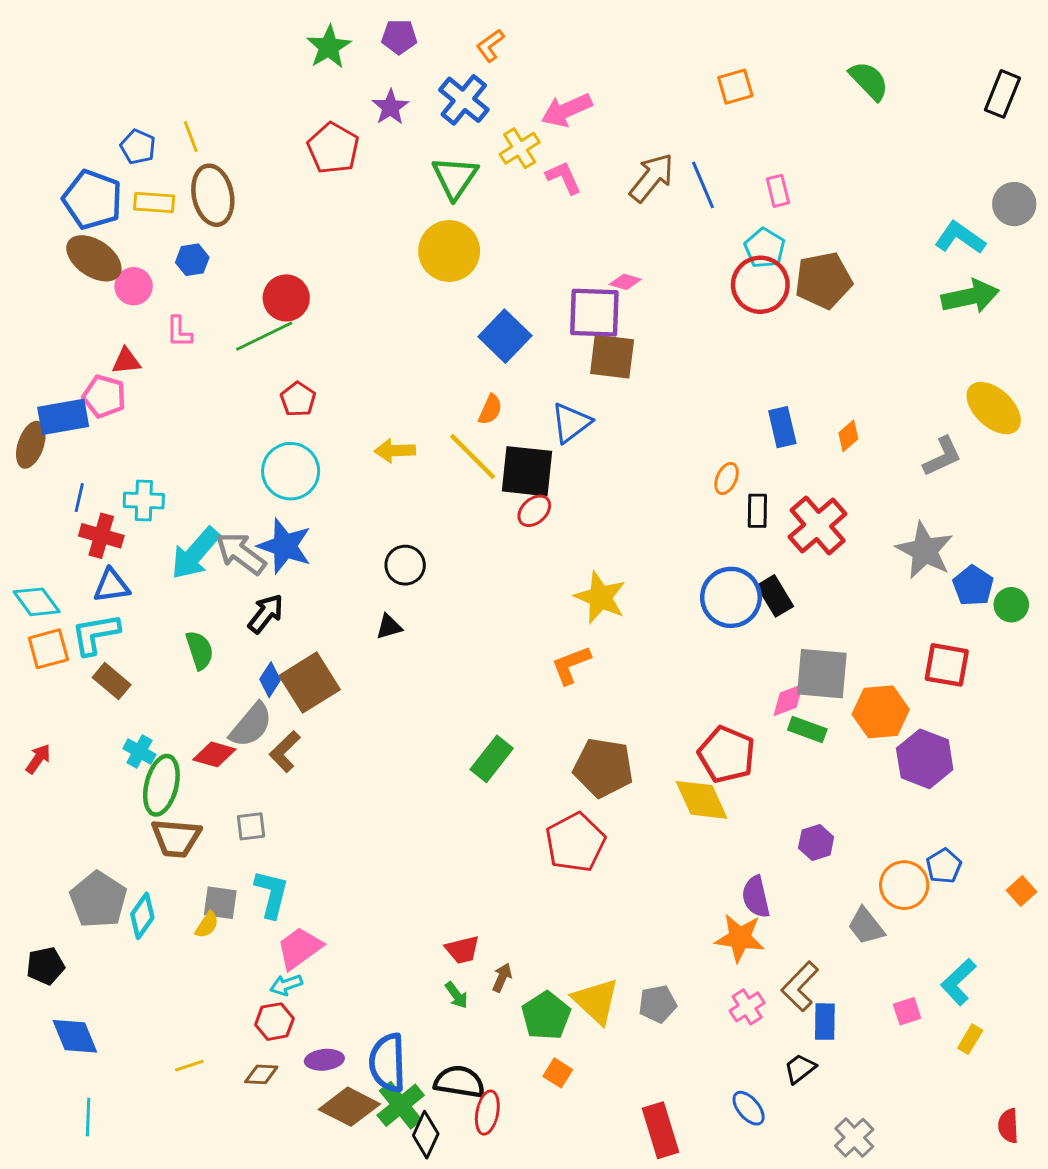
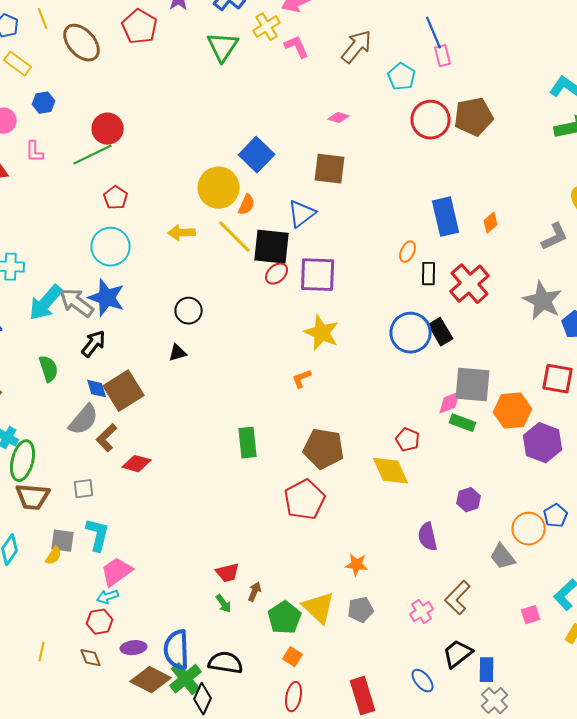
blue line: (703, 185) -> (434, 33), moved
brown ellipse: (213, 195) -> (82, 43), moved, turned -30
yellow rectangle: (154, 203) -> (18, 64), turned 32
cyan pentagon: (765, 248) -> (402, 77), moved
yellow circle: (449, 251) -> (219, 188), moved
purple square: (594, 313) -> (318, 275), moved
blue rectangle: (782, 427) -> (446, 217), size x1.4
orange L-shape: (571, 665) -> (302, 379), size x0.7
blue diamond: (270, 680) -> (97, 389), turned -50
red diamond: (214, 754) -> (137, 464), moved
red pentagon: (727, 754) -> (408, 440), size x0.6
green rectangle: (492, 759) -> (248, 443), turned -44
orange star: (740, 938) -> (357, 565), moved, size x0.7
blue rectangle: (825, 1022) -> (487, 670), moved
yellow line: (189, 1066) -> (42, 652), turned -60
black trapezoid: (800, 1069) -> (458, 654), size x1.4
brown diamond: (261, 1074) -> (91, 658), turned 65
red ellipse: (487, 1113) -> (294, 697), moved

